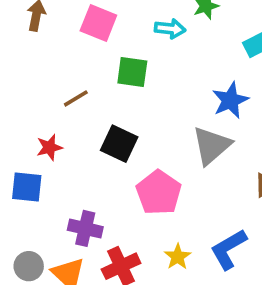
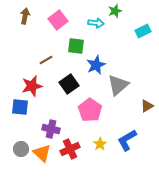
pink square: (98, 23) -> (58, 20), turned 30
blue star: (230, 100) -> (96, 65), moved
black square: (119, 144) -> (69, 84), turned 30
red star: (49, 147) -> (32, 86), size x1.5

